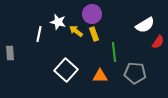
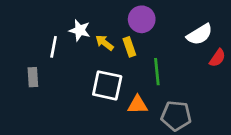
purple circle: (92, 14) -> (142, 19), moved
gray rectangle: (10, 53) -> (33, 77), moved
white square: (66, 70) -> (107, 85), moved, turned -30
gray pentagon: (135, 73) -> (176, 116), moved

